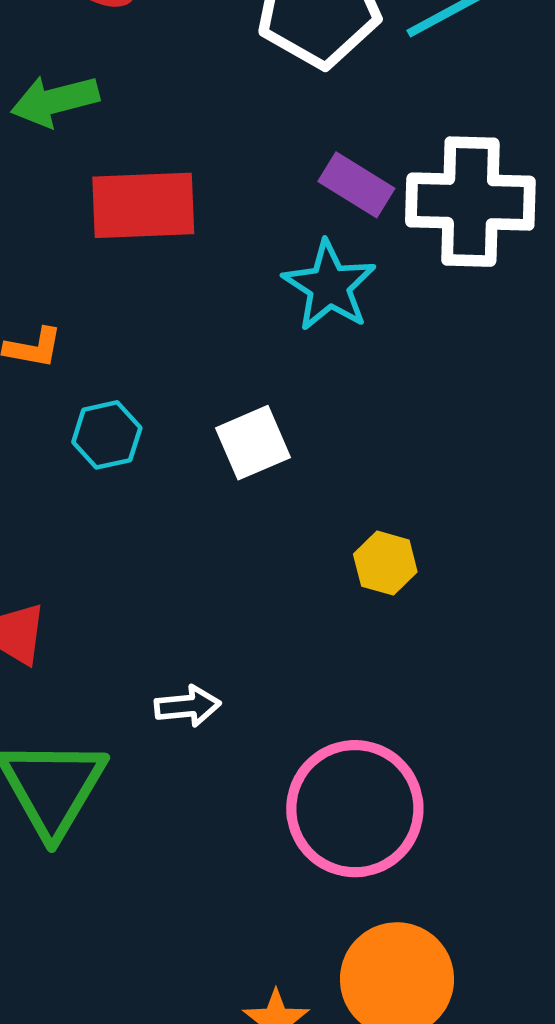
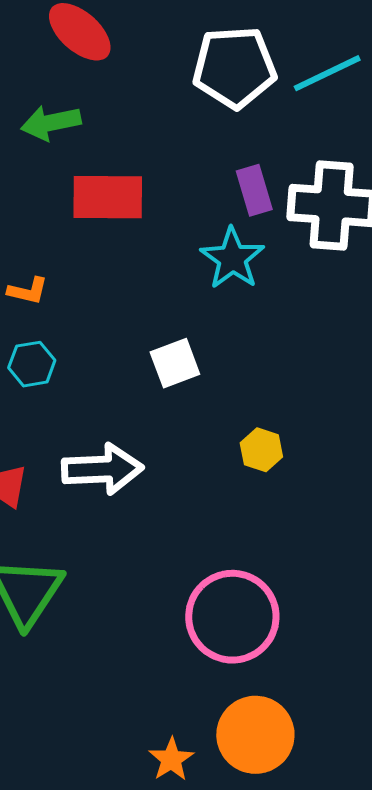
purple rectangle: (356, 185) -> (254, 190), turned 39
cyan hexagon: (107, 435) -> (32, 364), moved
white arrow: (188, 706) -> (102, 469), moved, size x1.8

